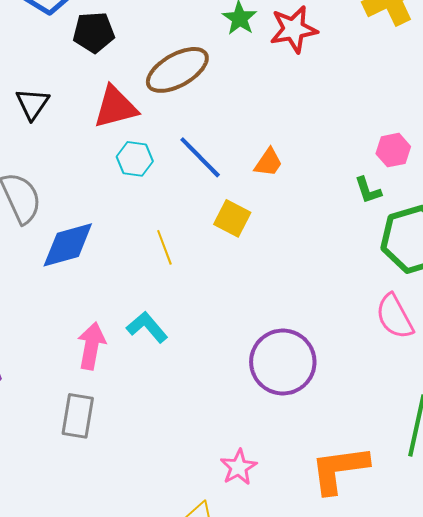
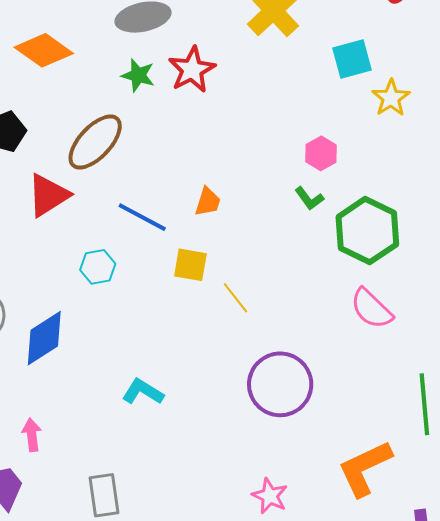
cyan hexagon: (135, 159) -> (98, 267), moved
yellow line: (164, 247) -> (235, 298), moved
pink arrow: (91, 346) -> (32, 435), moved, size x0.7

